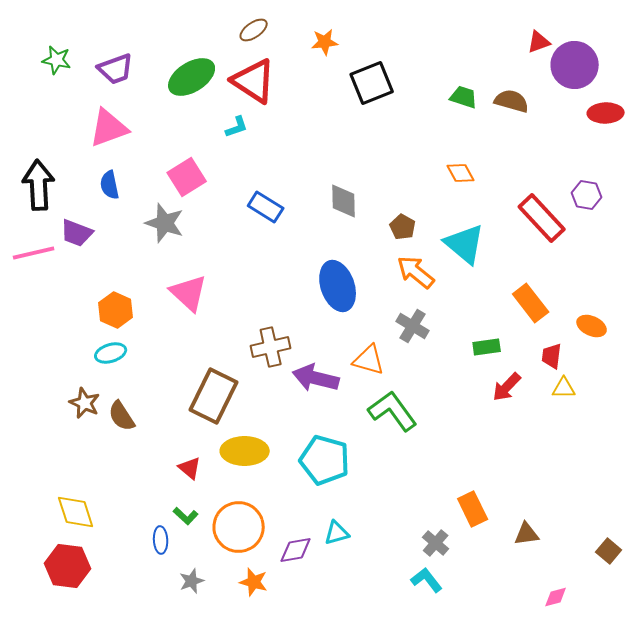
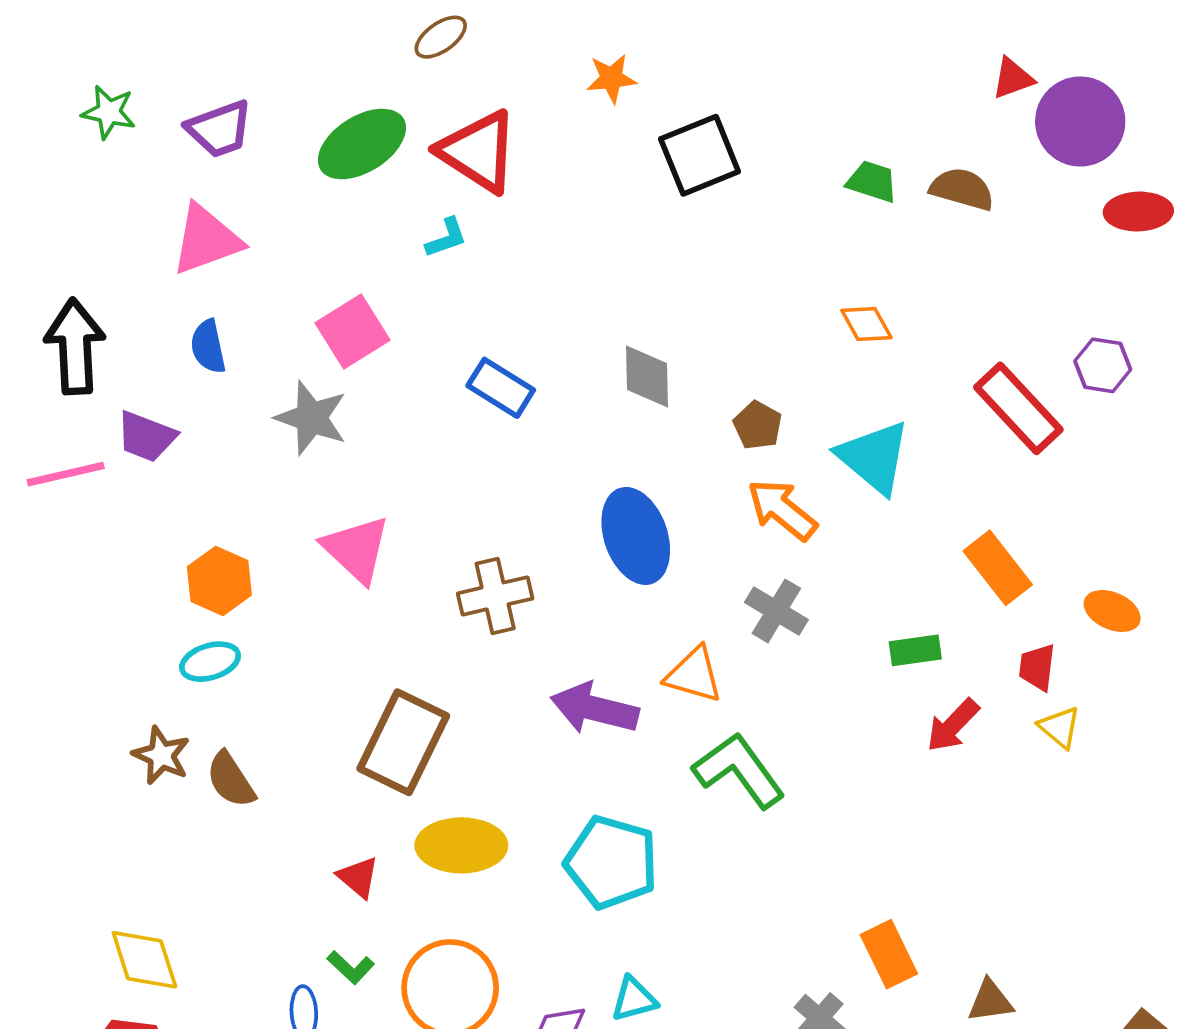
brown ellipse: (254, 30) -> (441, 37), moved
brown cross: (271, 347) -> (495, 596), moved
yellow triangle: (564, 388) -> (1060, 727), turned 40

